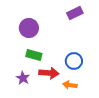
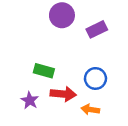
purple rectangle: (75, 13) -> (97, 29), moved
purple circle: (29, 28) -> (62, 15), moved

